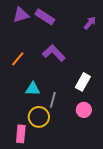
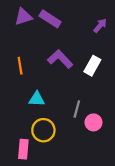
orange line: (18, 59) -> (20, 66), turned -49
white rectangle: (83, 82) -> (92, 66), moved
gray line: (53, 100) -> (77, 109), moved

